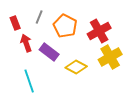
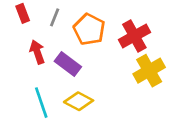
red rectangle: (15, 23) -> (23, 13), moved
yellow diamond: (76, 67) -> (79, 101), moved

